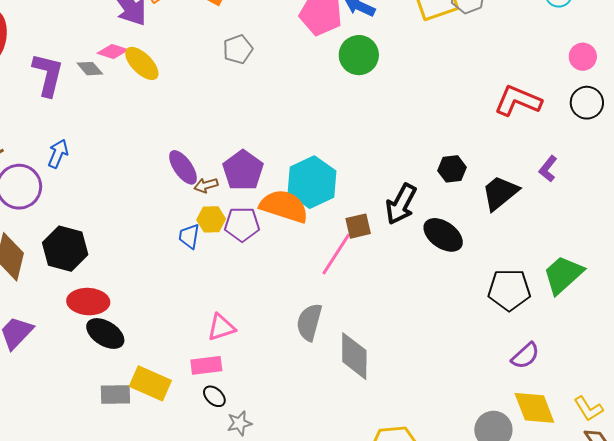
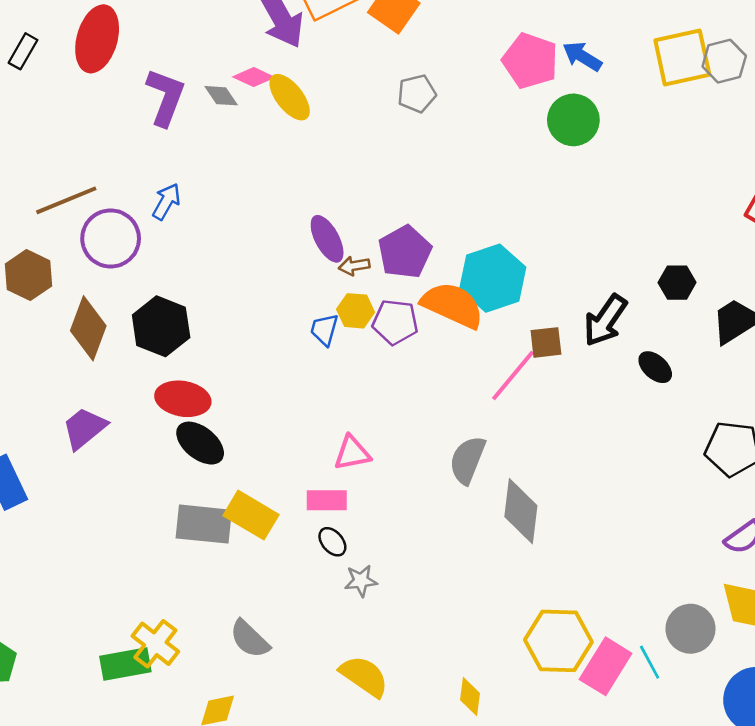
black ellipse: (443, 235) -> (655, 367), size x0.7
gray rectangle: (115, 394) -> (204, 524), size x1.4

